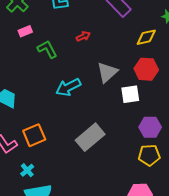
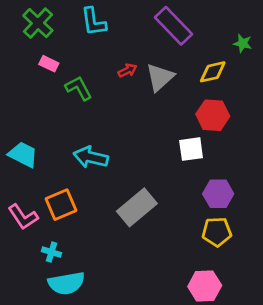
pink rectangle: (25, 31) -> (49, 64), turned 48
gray triangle: (107, 72) -> (160, 77), moved
cyan arrow: (68, 87) -> (91, 157), moved, turned 40
cyan cross: (27, 170) -> (51, 252), turned -32

